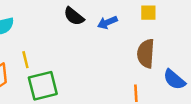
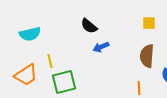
blue arrow: (107, 22) -> (101, 47), moved

